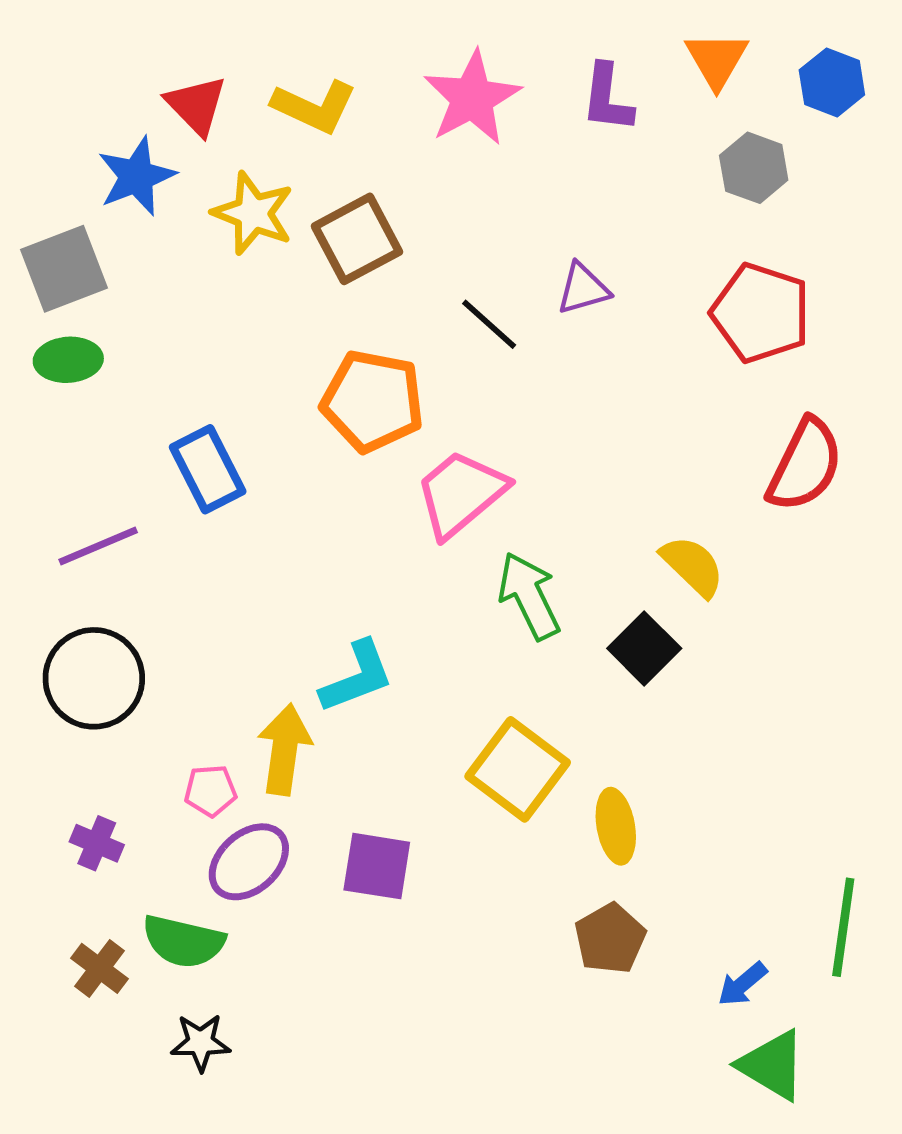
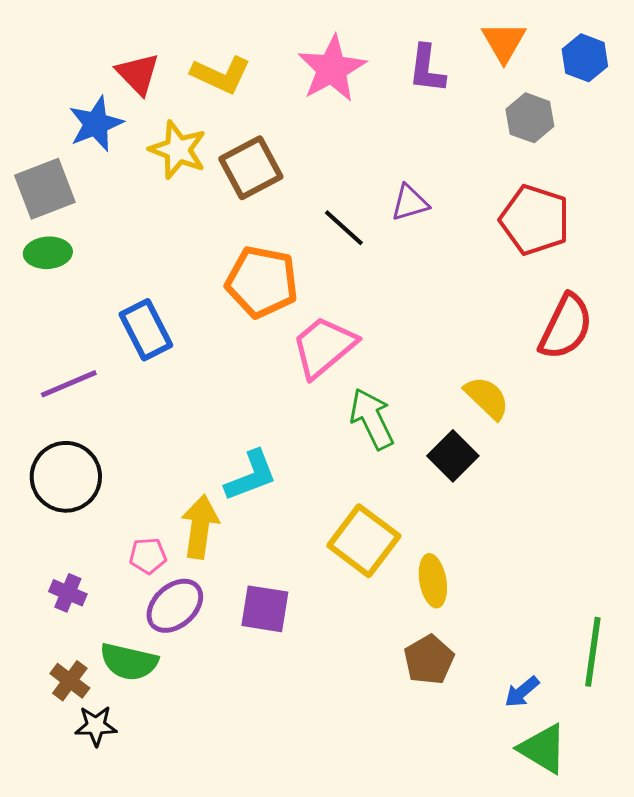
black star: (201, 1042) -> (96, 726), moved

